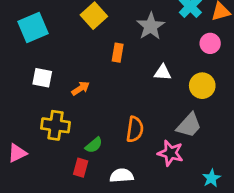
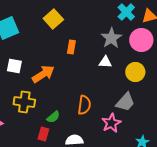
gray star: (151, 26) -> (111, 38), moved
pink circle: (210, 43) -> (141, 40), size x1.5
orange arrow: (81, 88) -> (43, 74), size x1.6
pink star: (170, 153) -> (111, 123), turned 30

